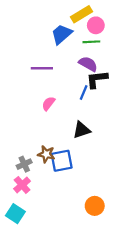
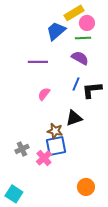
black L-shape: (97, 79) -> (92, 90), moved
brown star: (46, 154) -> (55, 131), moved
pink cross: (22, 185) -> (44, 158), moved

